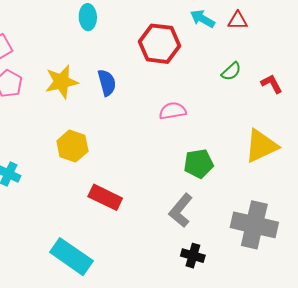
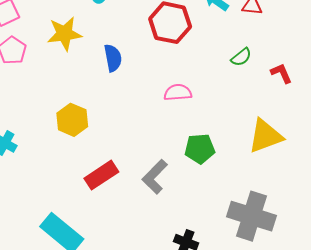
yellow star: (62, 82) -> (64, 34), moved
red rectangle: (105, 197) -> (101, 175), turned -64
gray L-shape: (181, 210) -> (155, 177), moved

